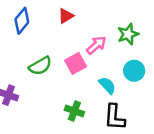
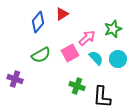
blue diamond: (22, 21) -> (38, 22), moved
cyan semicircle: (107, 85) -> (96, 58), moved
green cross: (74, 111) -> (77, 86), moved

